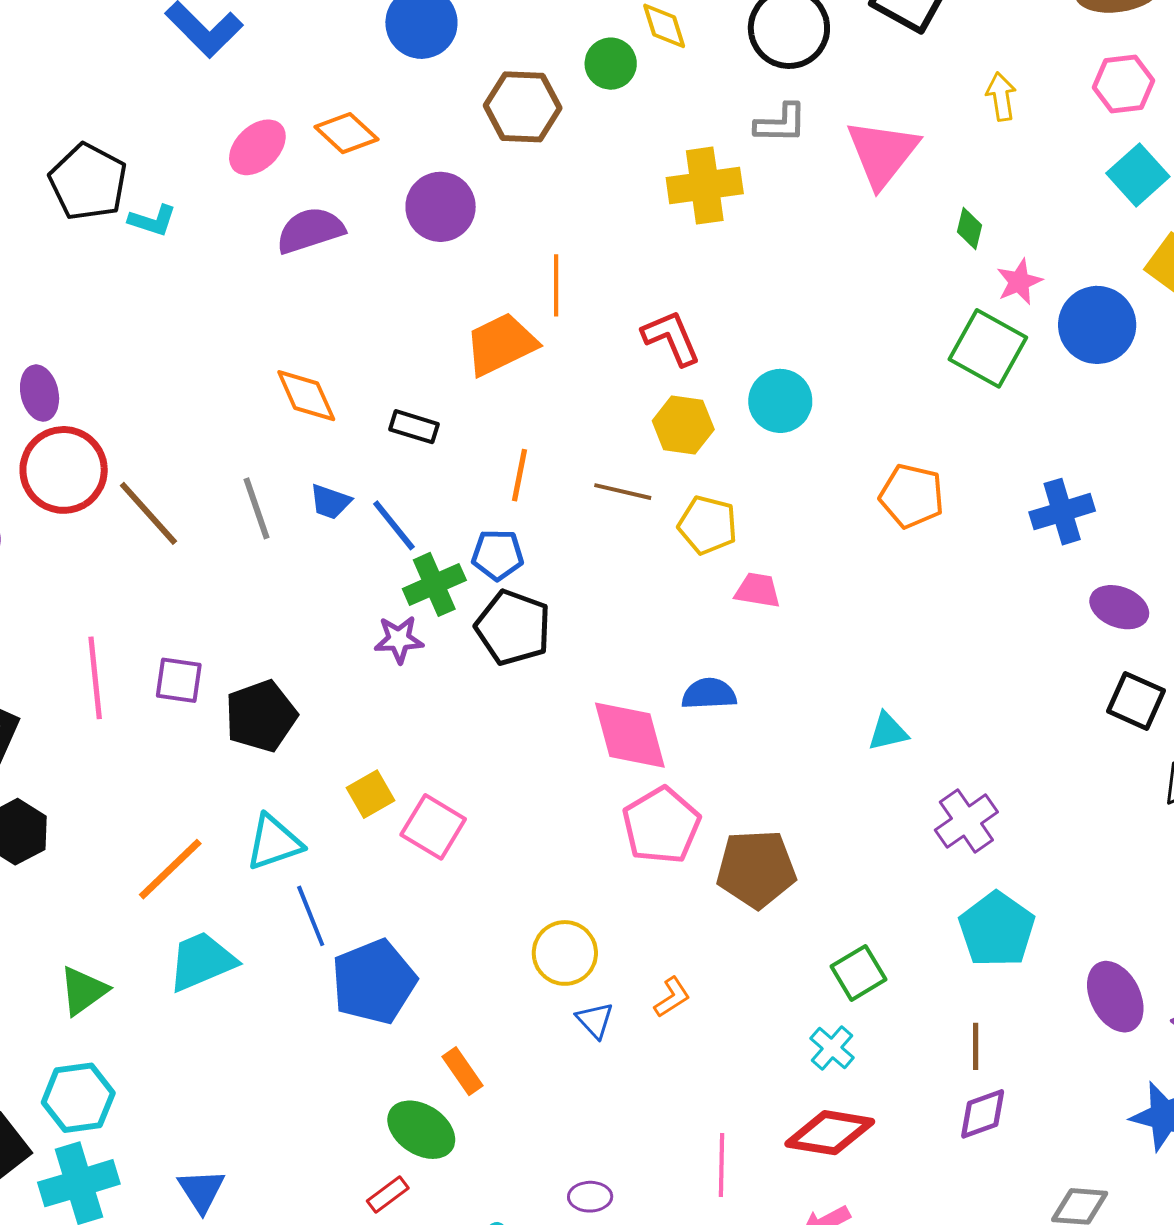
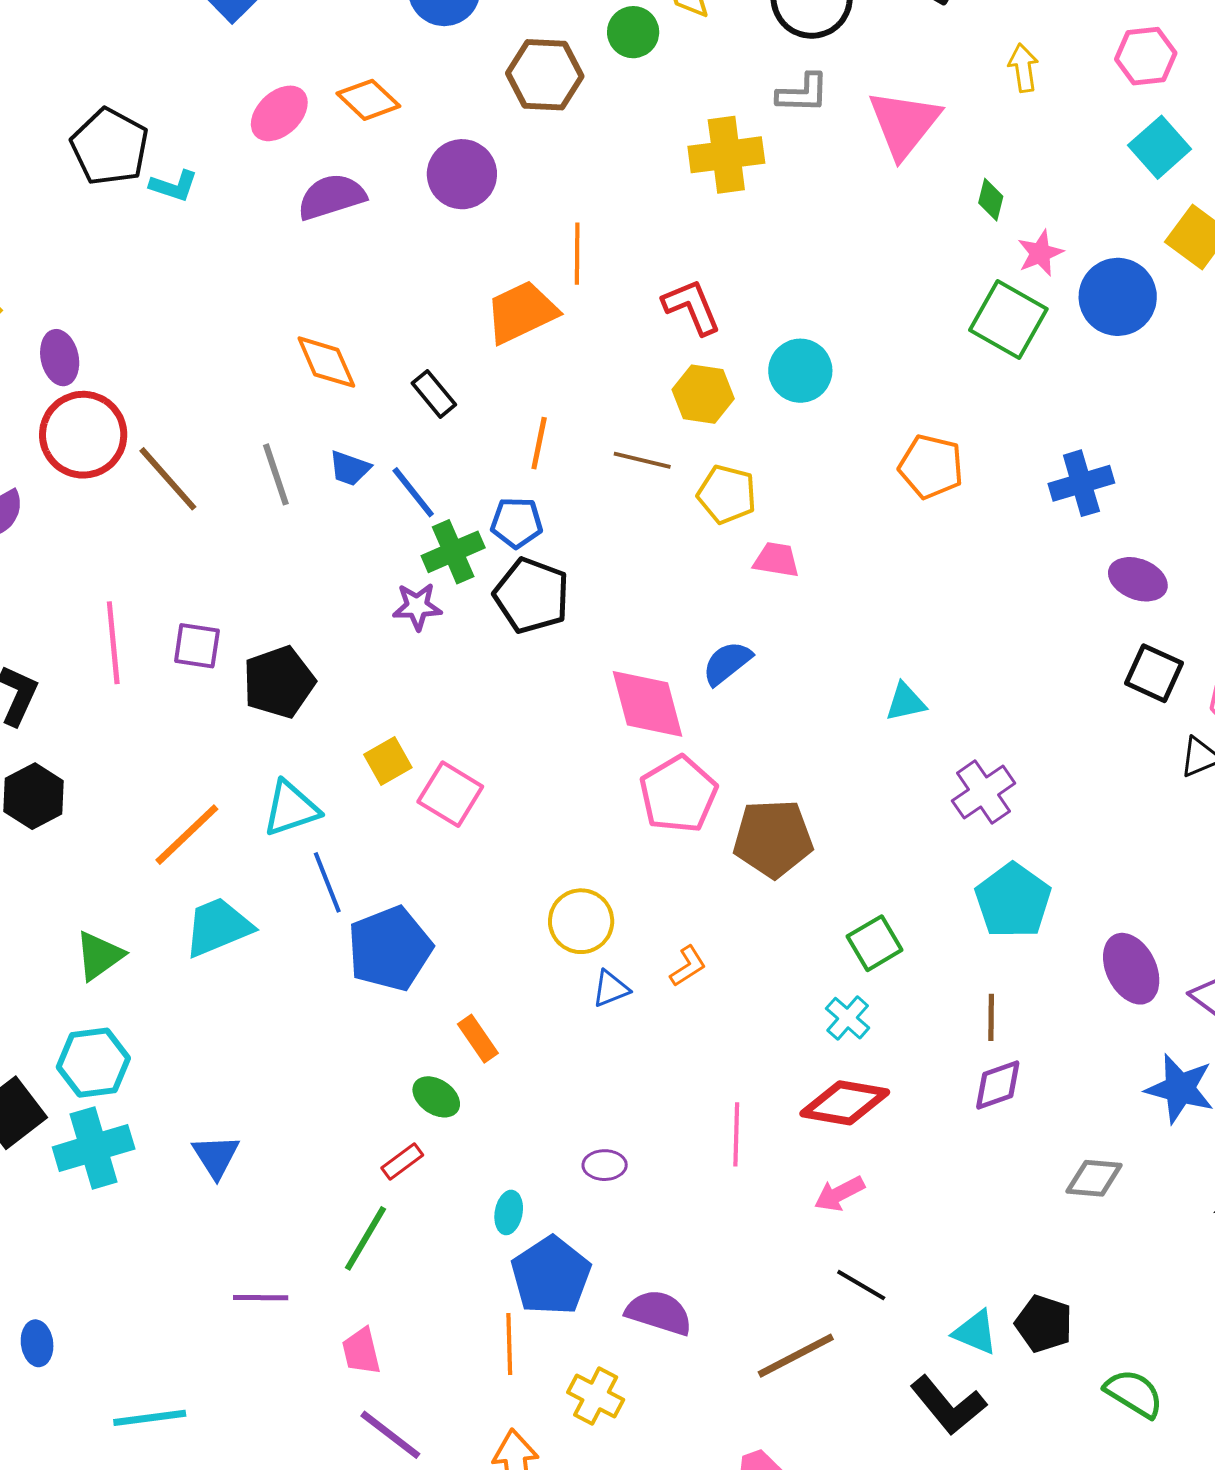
black rectangle: (414, 427) -> (434, 394), turned 33
blue semicircle: (709, 694) -> (727, 663), turned -36
blue triangle: (595, 1020) -> (611, 989), turned 51
green ellipse: (421, 1130) -> (436, 1097), size x0.7

